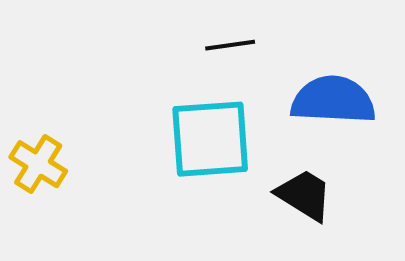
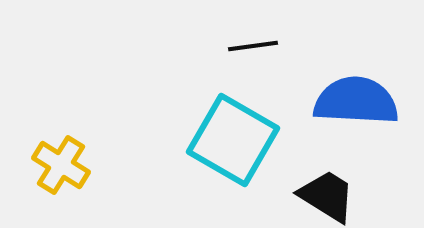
cyan square: (210, 139) -> (233, 140), turned 34

